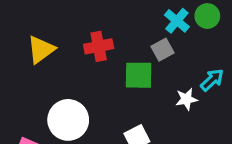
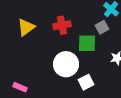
white circle: (68, 120) -> (66, 64), moved

